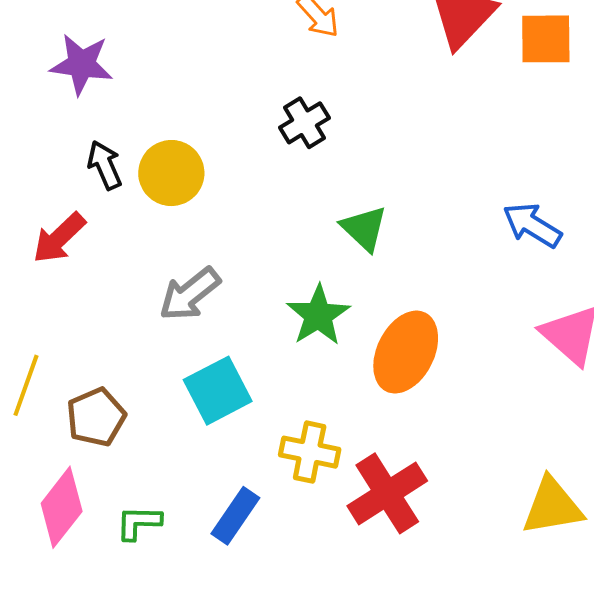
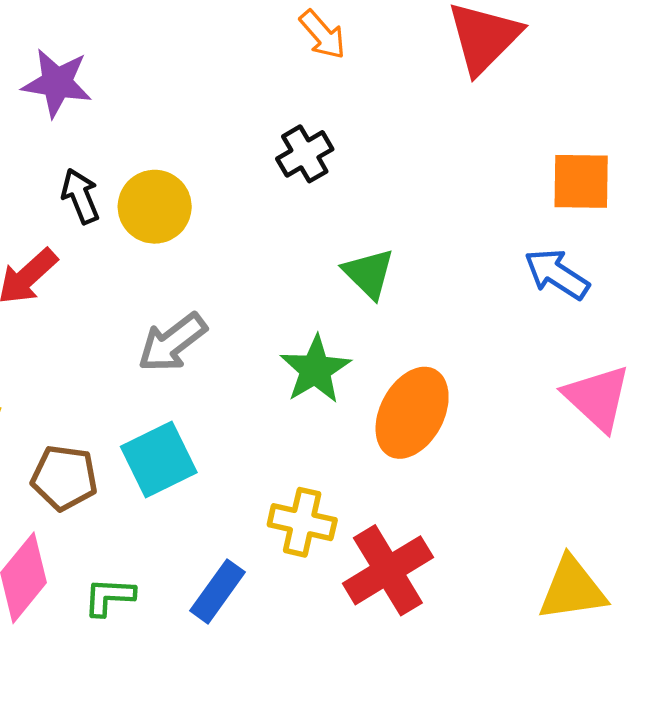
orange square: (546, 39) -> (581, 181), moved
cyan square: (218, 391) -> (159, 459), moved
brown pentagon: (96, 417) -> (64, 478), turned 30

